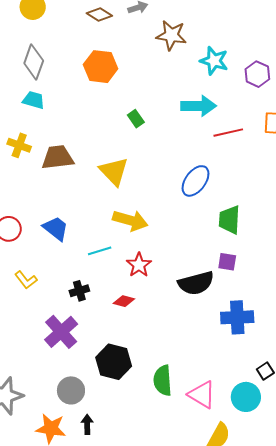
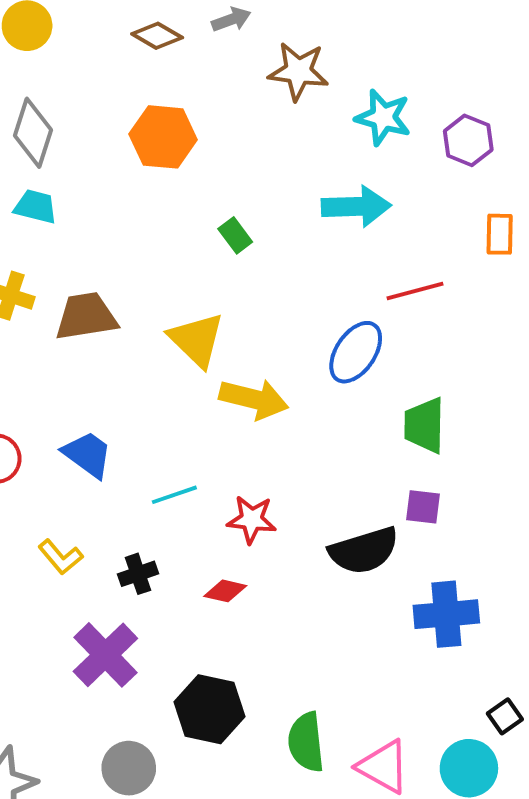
red line: (228, 133) -> (415, 291), moved
yellow arrow: (130, 220) -> (254, 399), moved
red star: (139, 265) -> (252, 519), turned -30
yellow L-shape: (26, 280) -> (61, 557), moved

